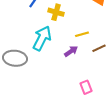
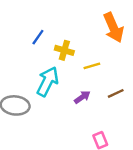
yellow line: (82, 34) -> (92, 66), moved

